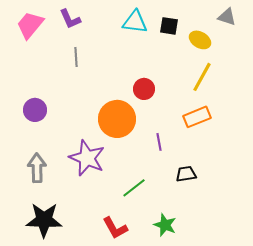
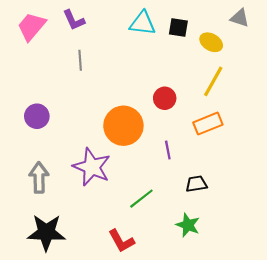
red circle: (144, 89) -> (165, 98), moved
green star: (165, 225) -> (188, 225), moved

